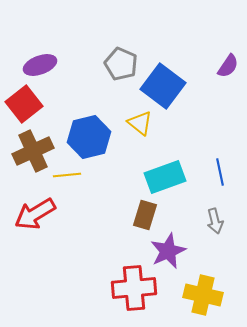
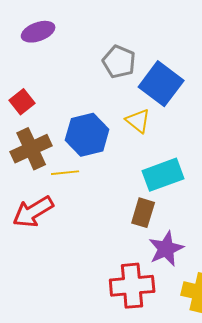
purple ellipse: (40, 65) -> (38, 32), moved
red square: (24, 104) -> (22, 102), size x0.7

